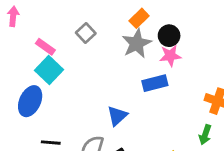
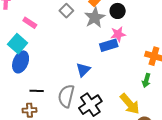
gray square: (86, 33) -> (66, 11), moved
pink star: (170, 56) -> (118, 34), moved
cyan square: (49, 70) -> (18, 44), moved

